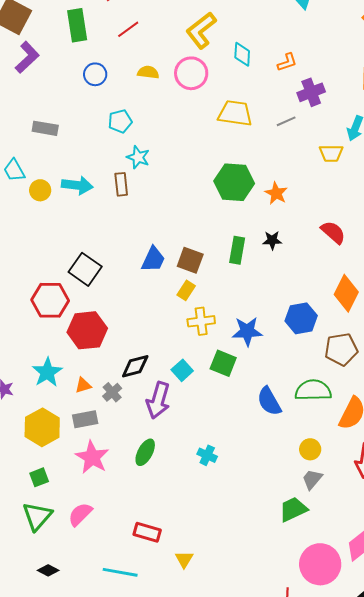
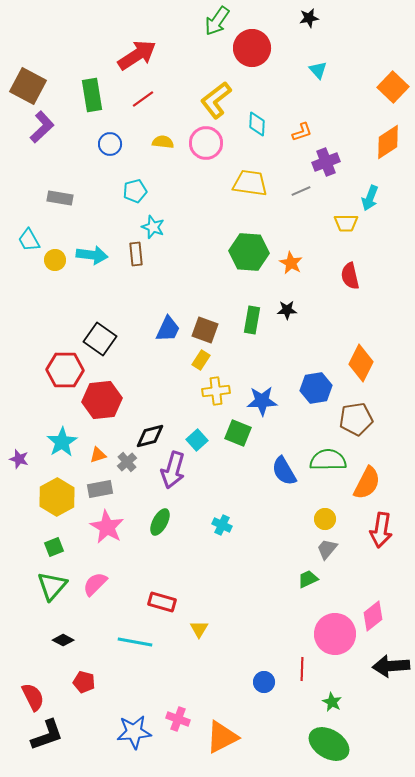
red semicircle: (333, 232) -> (350, 276), moved, turned -144
green trapezoid: (293, 509) -> (308, 579), size x0.7

